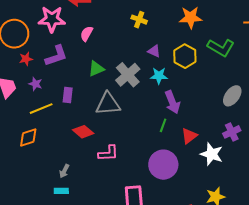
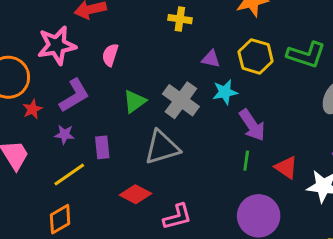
green L-shape: (221, 48) -> (306, 55), moved
purple star: (35, 84) -> (64, 134), moved
red triangle: (189, 136) -> (286, 168), turned -36

